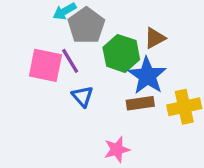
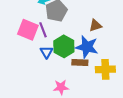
green hexagon: (121, 53) -> (64, 46), moved
blue star: (147, 76) -> (87, 47), turned -30

